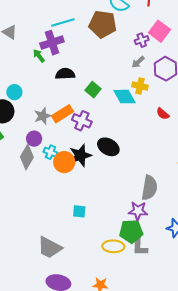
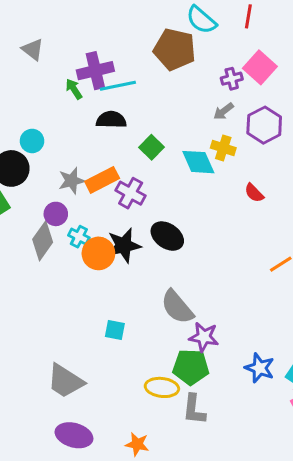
cyan line: (63, 23) -> (118, 86), moved
gray semicircle: (149, 188) -> (177, 307), moved, turned 125
gray L-shape: (140, 246) -> (194, 409), moved

